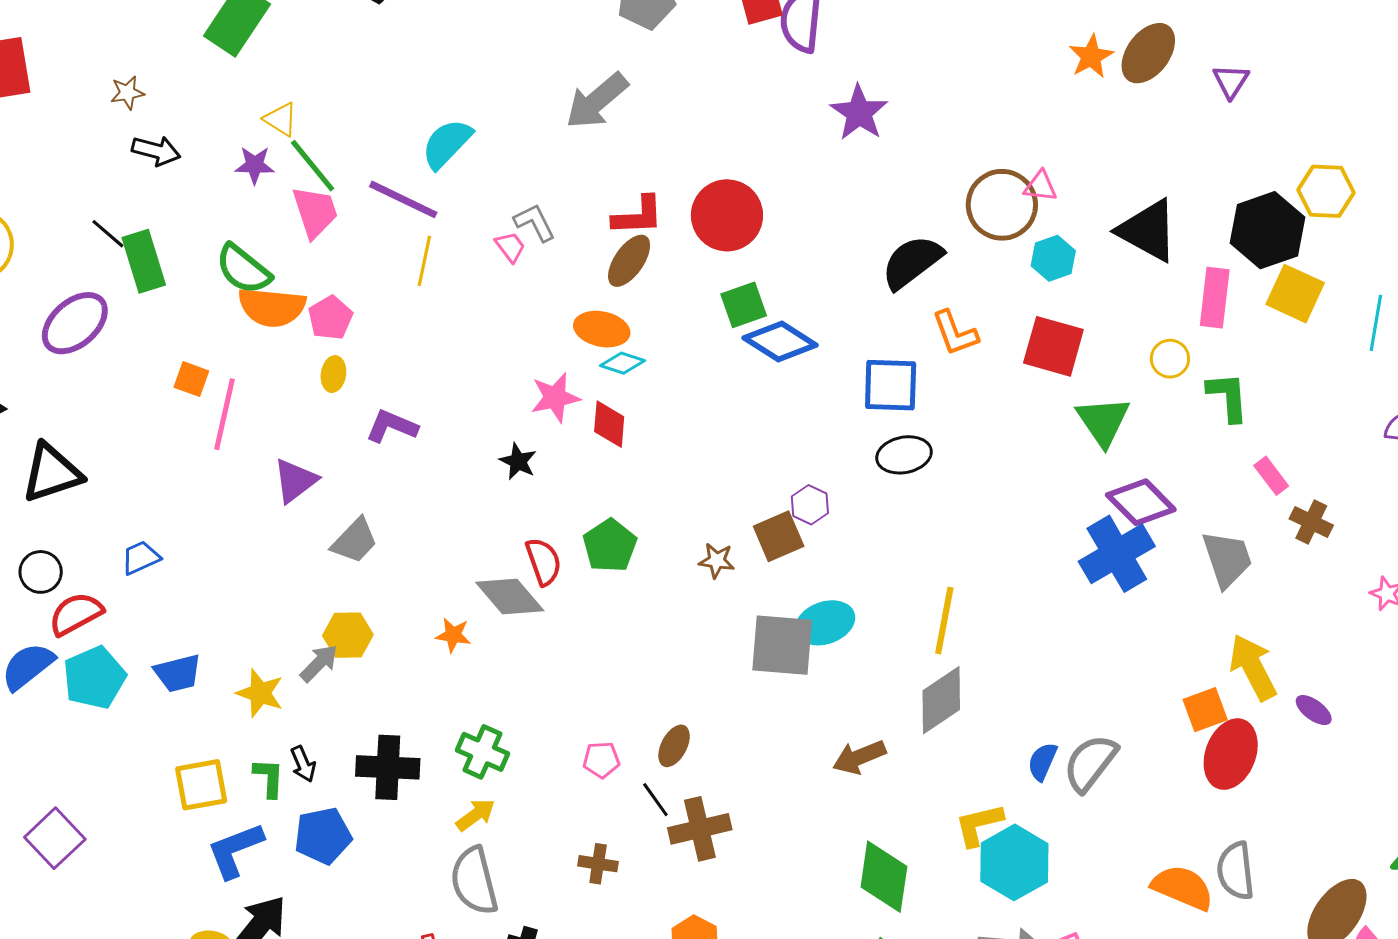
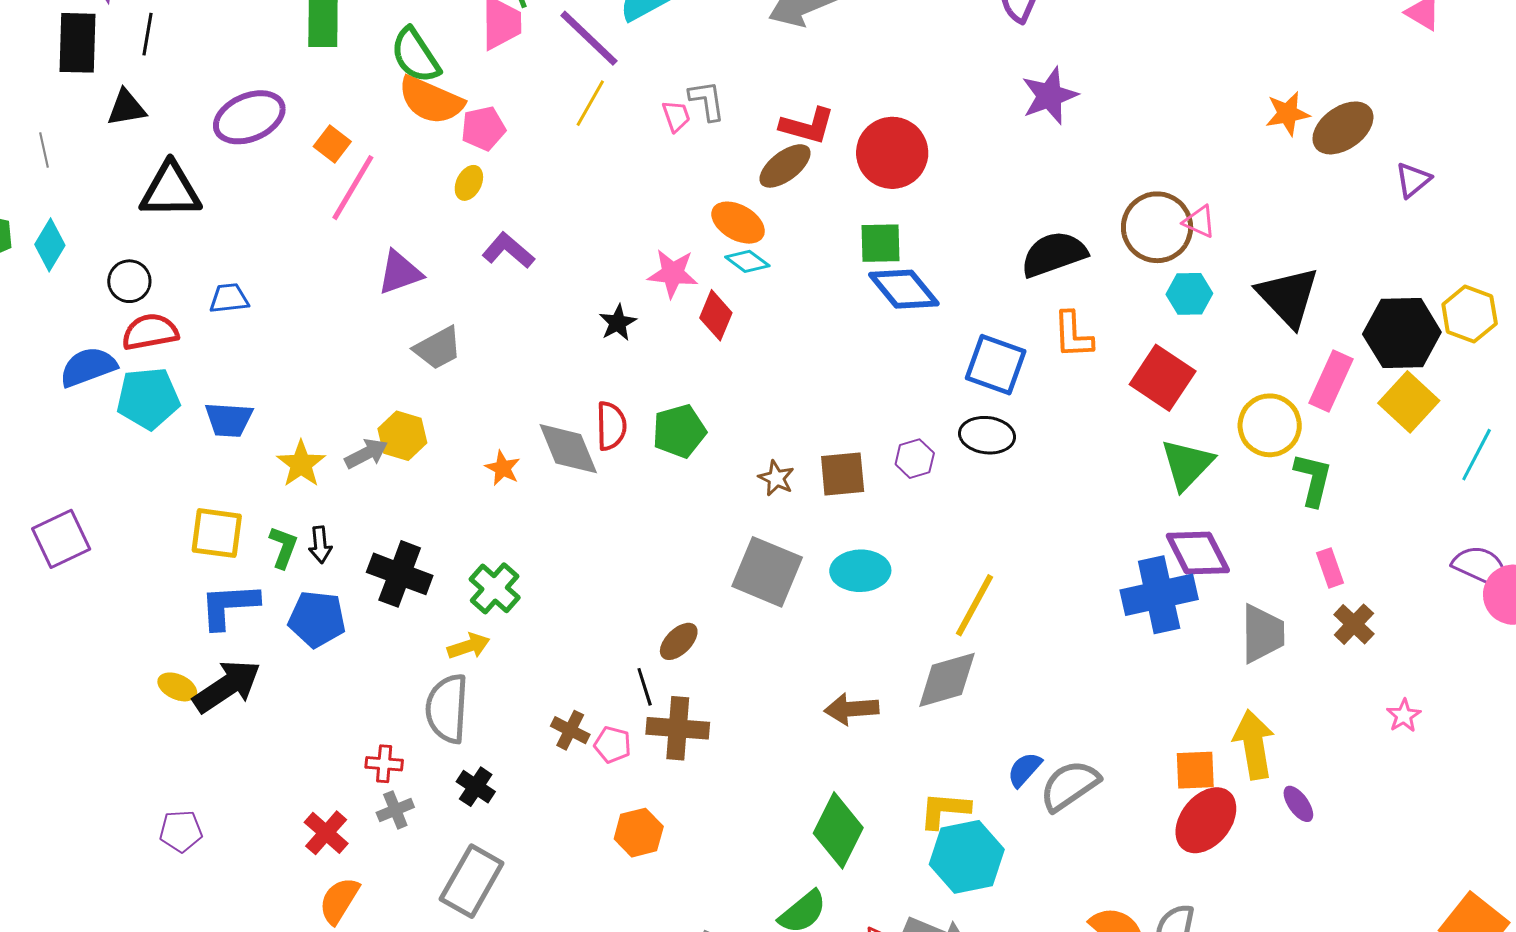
purple ellipse: (75, 323) -> (249, 117), moved
yellow circle: (1170, 359) -> (1270, 425), size x1.6
purple hexagon: (810, 505) -> (915, 459), moved
gray square: (782, 645) -> (767, 572), moved
pink pentagon: (601, 760) -> (613, 745), moved

